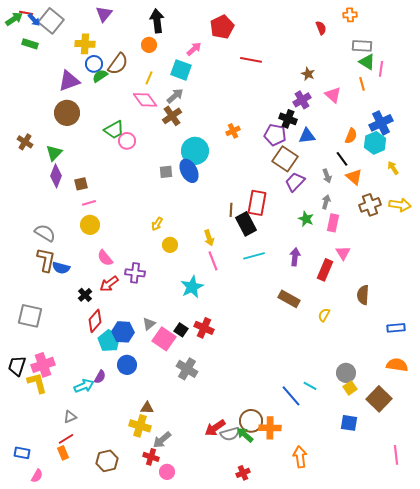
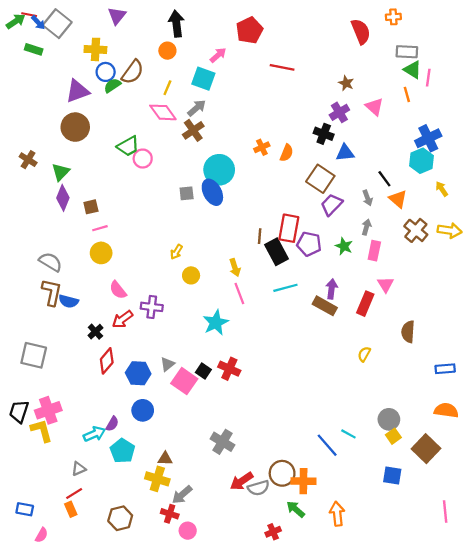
red semicircle: (321, 28) -> (361, 31), size x1.6
purple pentagon: (275, 135) -> (309, 244), moved
orange semicircle: (351, 136) -> (287, 153), moved
brown cross: (370, 205) -> (416, 230), turned -30
brown rectangle: (289, 299) -> (325, 306), moved
cyan pentagon: (109, 341) -> (122, 451), moved
gray cross: (187, 369) -> (223, 442), moved
green arrow: (245, 435) -> (296, 509), moved

